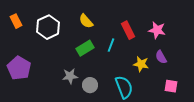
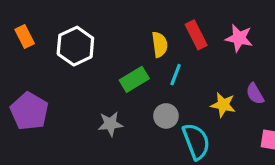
yellow semicircle: (86, 21) -> (160, 44), moved, turned -147
red rectangle: (128, 30) -> (196, 35), moved
pink star: (157, 30) -> (239, 38), moved
gray circle: (90, 85) -> (166, 116), moved

